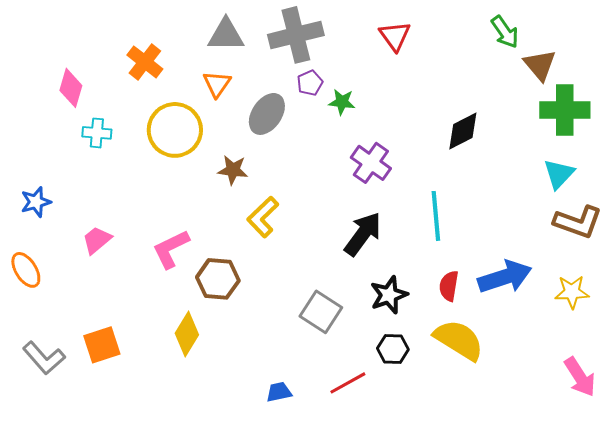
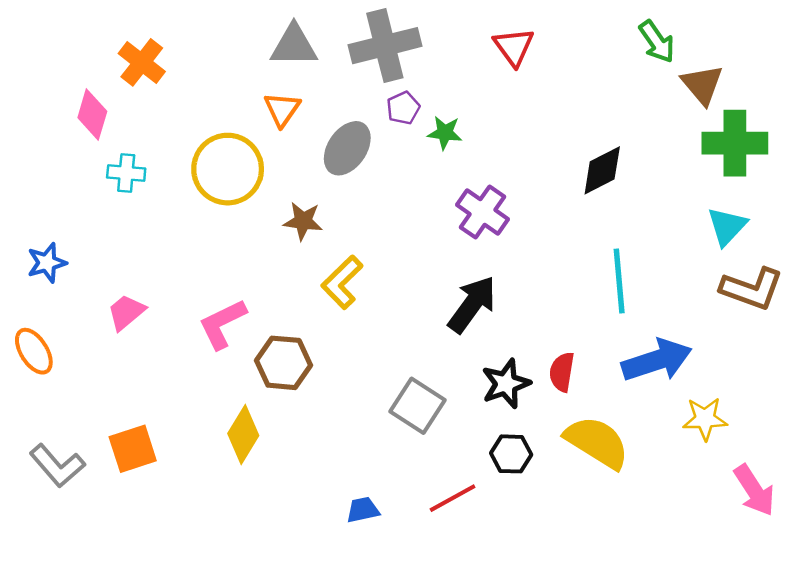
orange cross: (145, 62) -> (142, 62), moved
cyan line: (436, 216) -> (619, 281), moved
red semicircle: (449, 286) -> (562, 372), moved
yellow star: (572, 292) -> (705, 419), moved

